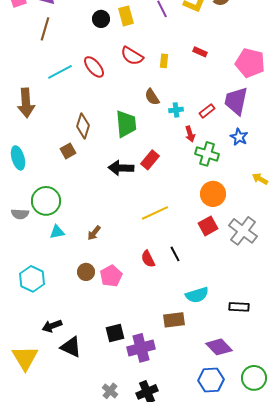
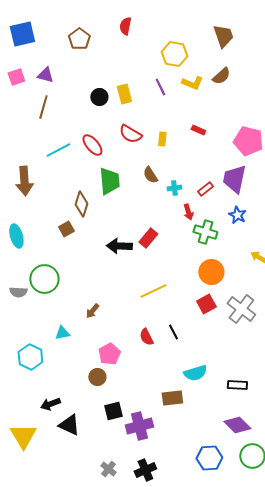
green trapezoid: (126, 124) -> (109, 181), moved
cyan triangle: (57, 232) -> (62, 333), moved
brown circle: (86, 272) -> (97, 377), moved
purple diamond: (219, 347) -> (237, 425), moved

